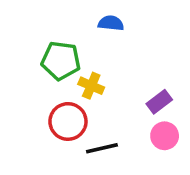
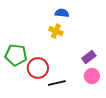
green pentagon: (61, 61) -> (16, 55), moved
yellow cross: (91, 86) -> (56, 31), moved

